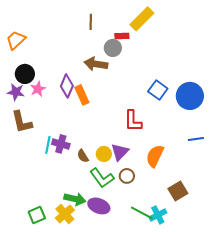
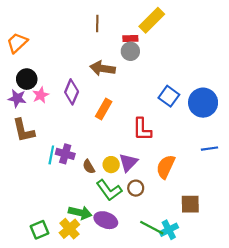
gray circle: (113, 48) -> (130, 51), moved
orange rectangle: (82, 95) -> (104, 109), moved, turned 54
brown square: (178, 191) -> (190, 204), turned 30

